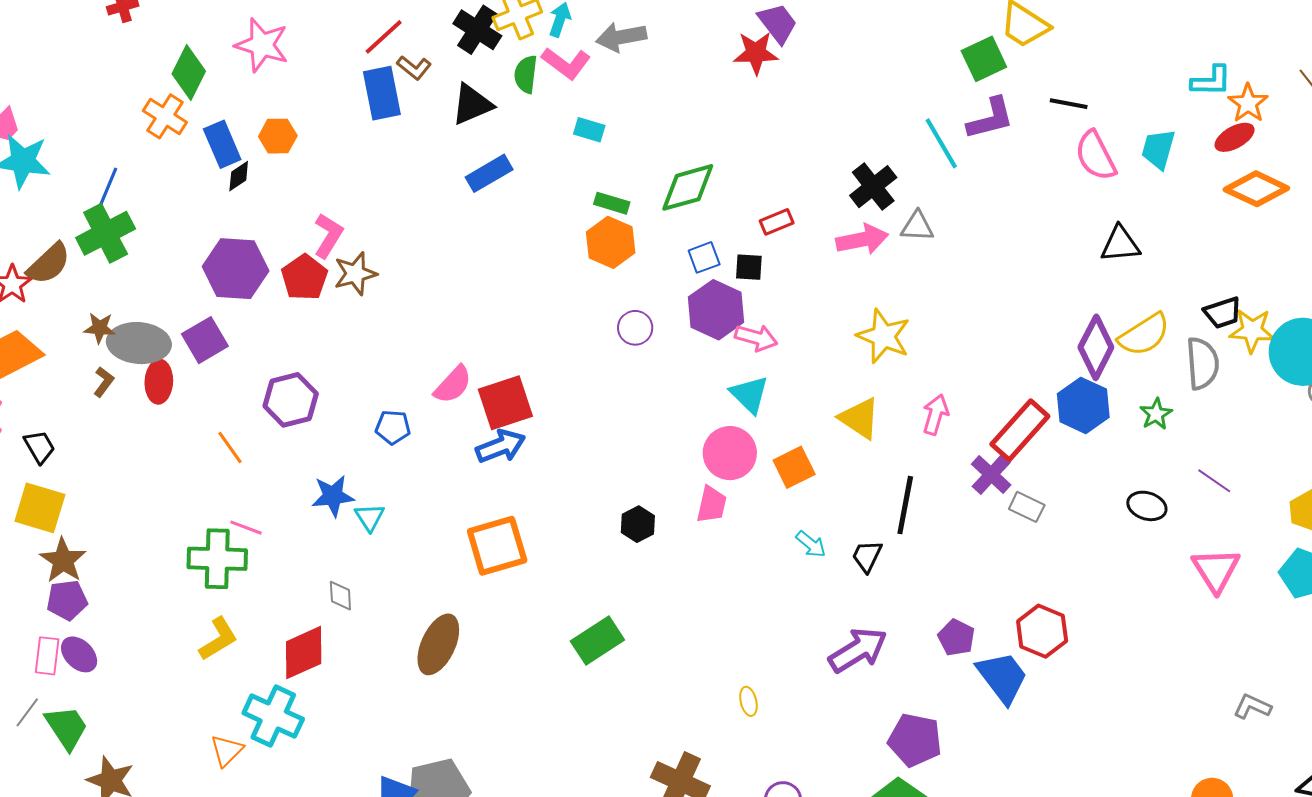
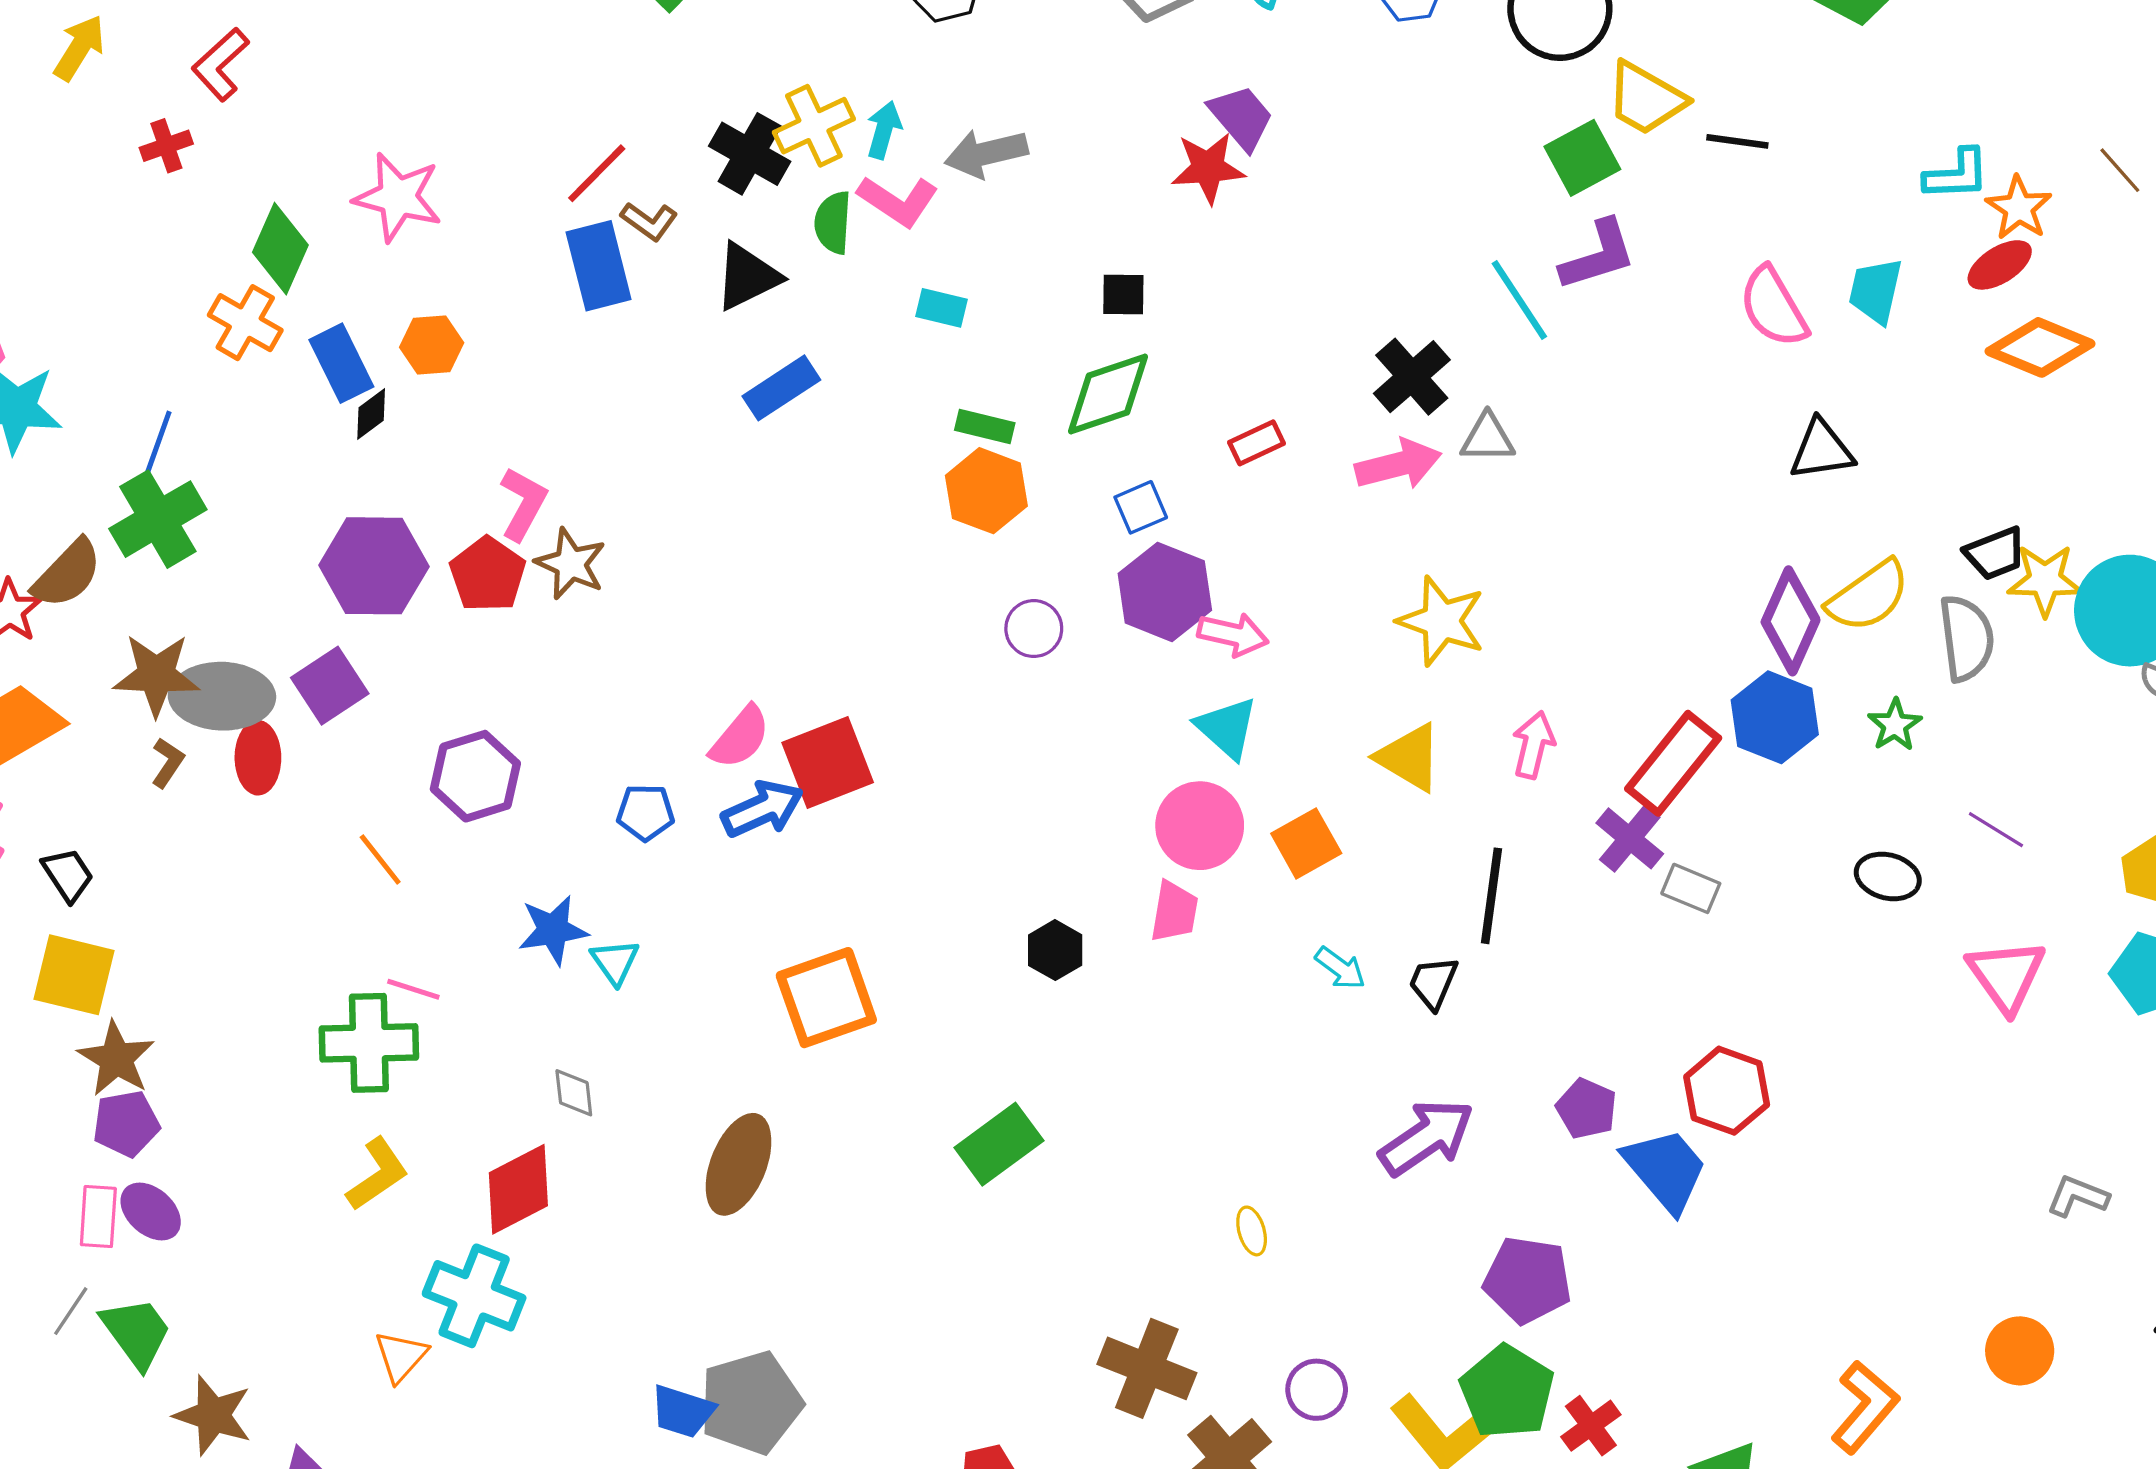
black line: (1069, 104) -> (1737, 141), moved
black square: (749, 267) -> (1123, 294), moved
brown star: (355, 274) -> (571, 564), turned -30
brown star: (100, 328) -> (156, 675), size x1.6
blue arrow: (501, 446) -> (762, 809), moved

